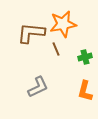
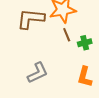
brown line: (56, 49) -> (67, 35), moved

